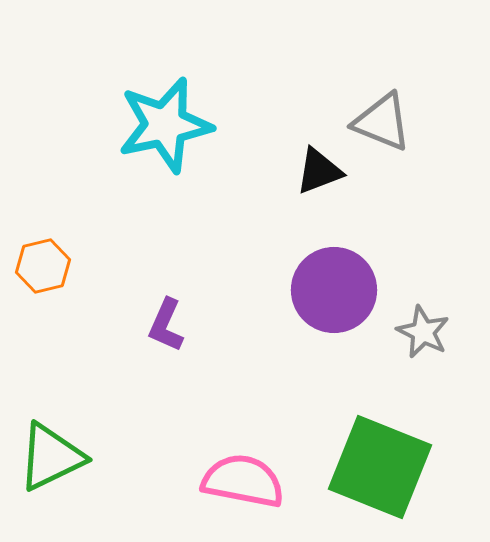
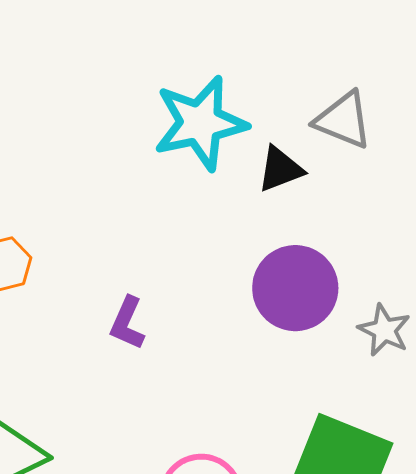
cyan star: (165, 125) -> (200, 123), moved

